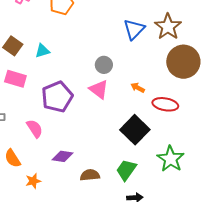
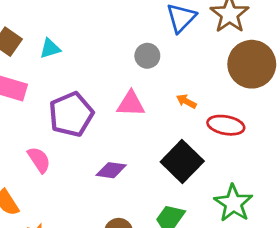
gray circle: (104, 65) -> (147, 56), moved
pink triangle: (99, 89) -> (131, 104), turned -35
purple diamond: (63, 156) -> (111, 170), moved

